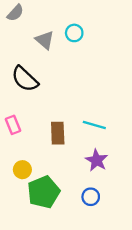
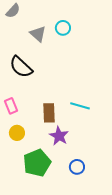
purple star: (97, 160) -> (59, 136), moved
yellow circle: (22, 170) -> (17, 133), moved

